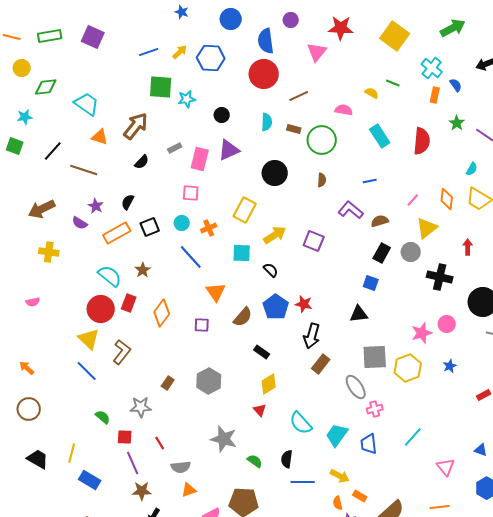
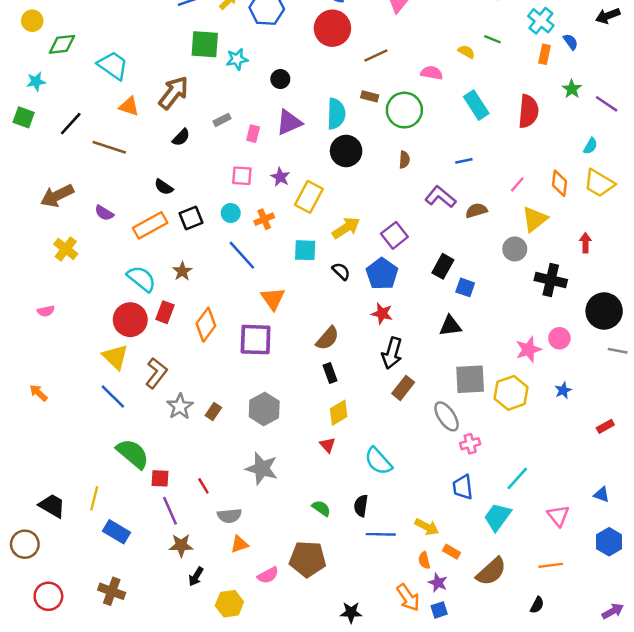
cyan semicircle: (267, 122) -> (336, 114), moved, size x1.4
pink rectangle: (200, 159) -> (253, 134), size x0.6
black semicircle: (128, 202) -> (164, 187), turned -84
purple star: (96, 206) -> (280, 177), moved
purple square: (314, 241) -> (394, 235), turned 30
yellow cross: (49, 252) -> (66, 249), turned 30
black rectangle: (382, 253) -> (443, 266), moved
blue pentagon: (276, 307) -> (382, 274), moved
brown semicircle: (243, 317) -> (327, 338), moved
purple square: (202, 325) -> (256, 340), size x1.8
black rectangle: (262, 352) -> (330, 373), turned 35
gray star: (141, 407) -> (180, 406), moved, turned -30
brown circle: (29, 409) -> (25, 544), moved
green semicircle: (103, 417) -> (133, 454), size x1.8
cyan trapezoid: (337, 435) -> (497, 517), moved
gray star: (224, 439) -> (262, 469), moved

